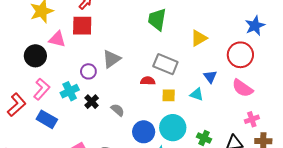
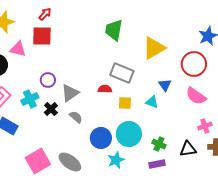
yellow triangle: (199, 38) -> (154, 48), size x1.4
gray triangle: (111, 59) -> (70, 93), moved

